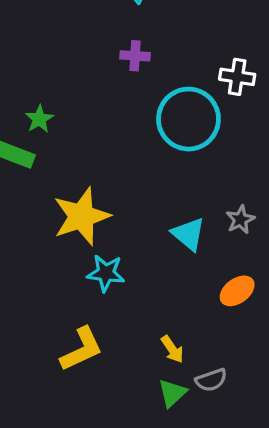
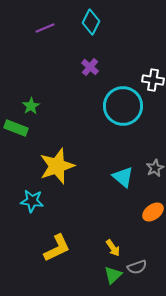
purple cross: (135, 56) -> (90, 67), turned 36
cyan star: (106, 273) -> (32, 201), moved

